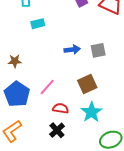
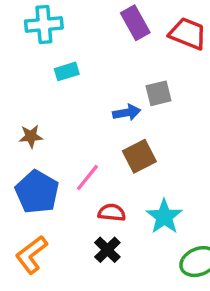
gray square: (98, 50) -> (158, 93), moved
brown square: (87, 84) -> (139, 156), moved

